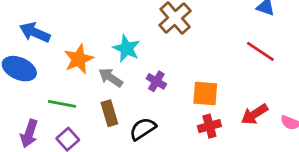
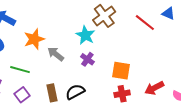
cyan star: (127, 48) -> (85, 35), moved
red line: (260, 51) -> (145, 23), moved
brown rectangle: (109, 113) -> (52, 93), moved

